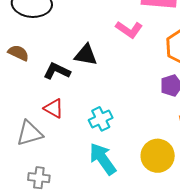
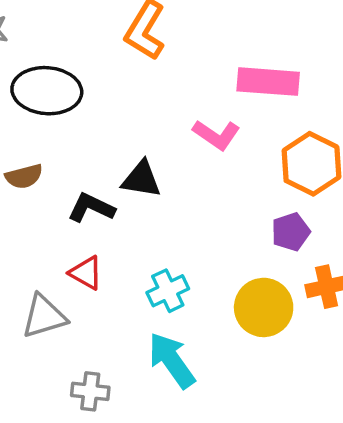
brown semicircle: (18, 53) -> (24, 176), turned 140
yellow circle: (158, 156) -> (264, 307), moved
gray cross: (39, 178) -> (90, 391), moved

